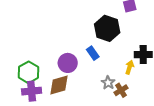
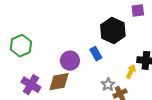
green hexagon: (28, 72) -> (21, 46), moved
purple cross: (32, 91) -> (31, 85), turned 30

